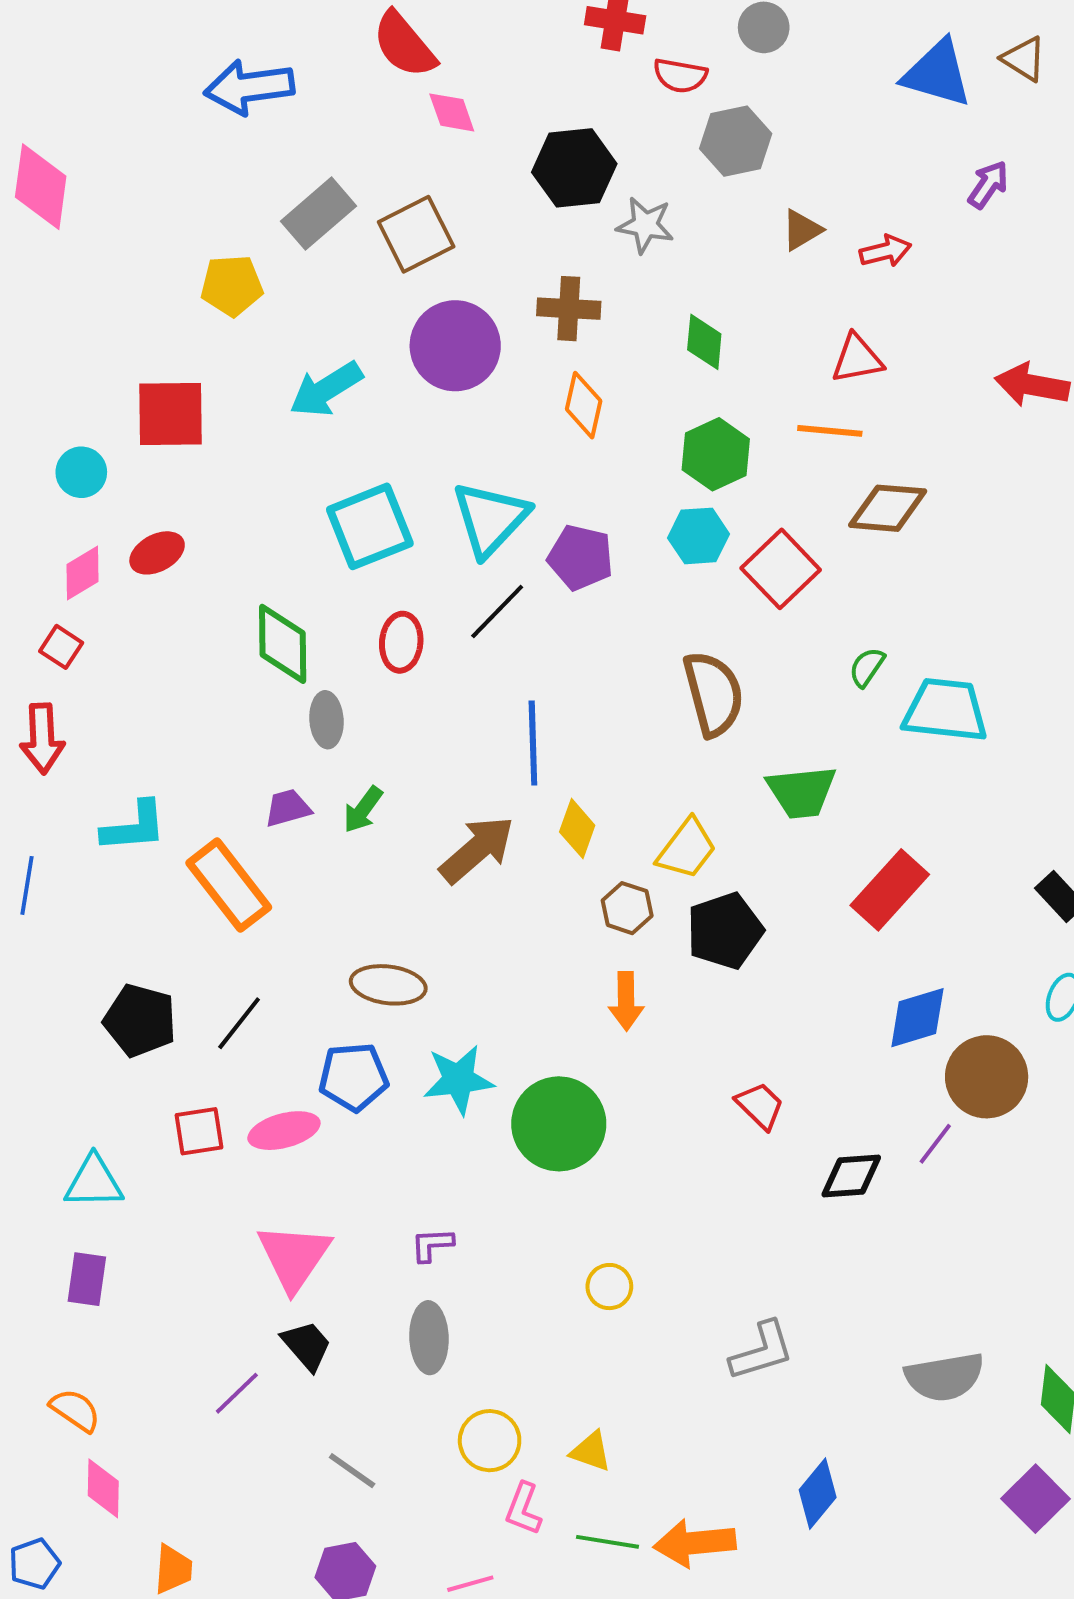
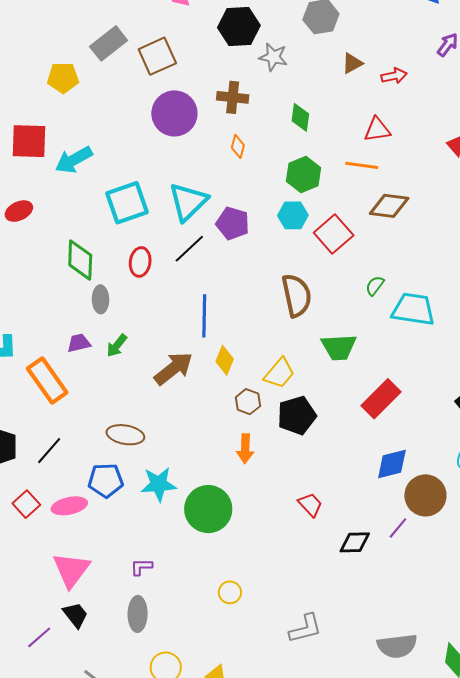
cyan arrow: (326, 389) -> (74, 160), moved
orange diamond: (584, 405) -> (238, 146), size x0.7
red square: (199, 1131) -> (26, 504), turned -36

